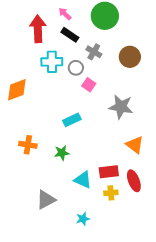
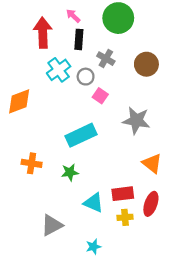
black rectangle: (70, 35) -> (79, 39), turned 60
cyan cross: (52, 62) -> (59, 70), turned -35
cyan rectangle: (72, 120) -> (81, 135), size x1.5
red ellipse: (134, 181) -> (151, 204), turned 40

